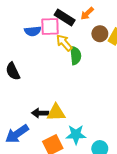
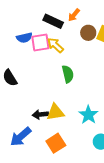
pink square: (50, 27) -> (40, 42), moved
green semicircle: (76, 55) -> (68, 74), moved
cyan star: (76, 135) -> (88, 115), moved, turned -30

